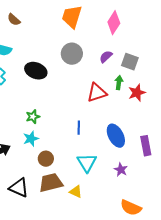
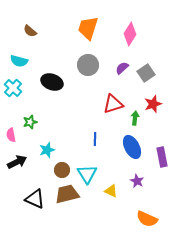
gray square: (130, 62) -> (146, 73), turned 36
green arrow: (119, 83) -> (135, 118), moved
green star: (33, 117) -> (30, 122), moved
cyan triangle: (87, 163) -> (87, 174), moved
yellow triangle: (76, 192) -> (111, 191), moved

